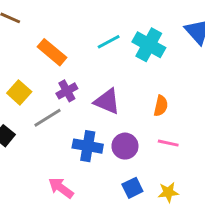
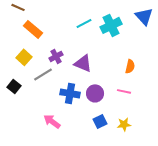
cyan cross: (149, 45) -> (111, 25), turned 35
orange rectangle: (52, 52) -> (33, 29), moved
orange semicircle: (161, 106) -> (130, 66), moved

